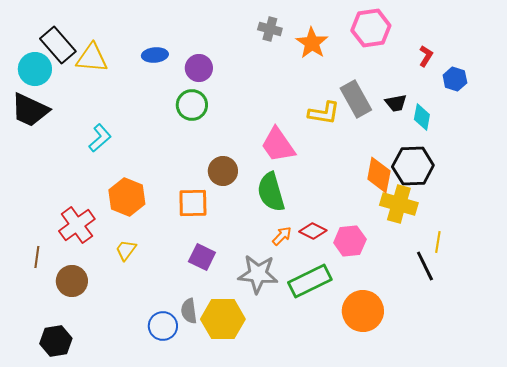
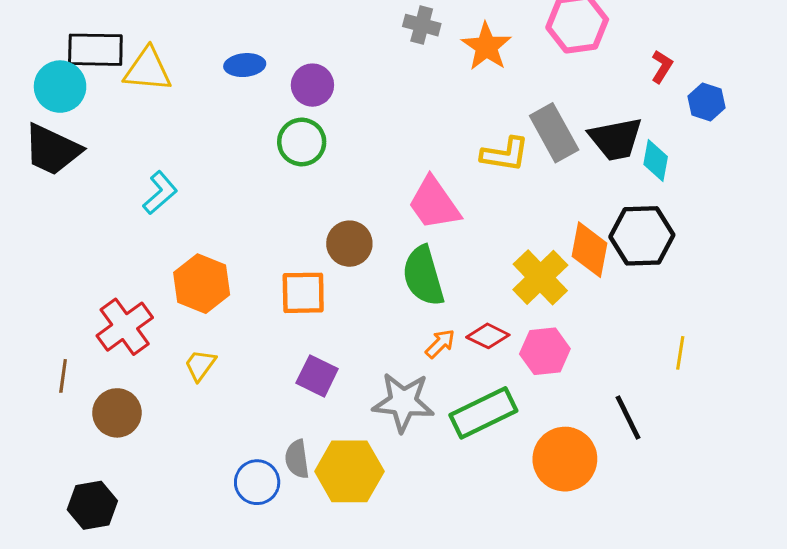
black rectangle: (58, 45) -> (95, 50), turned -48
black trapezoid: (396, 103) -> (616, 139), size x1.6
yellow cross: (399, 204) -> (540, 277), moved, turned 30
black line: (425, 266) -> (628, 418), moved

